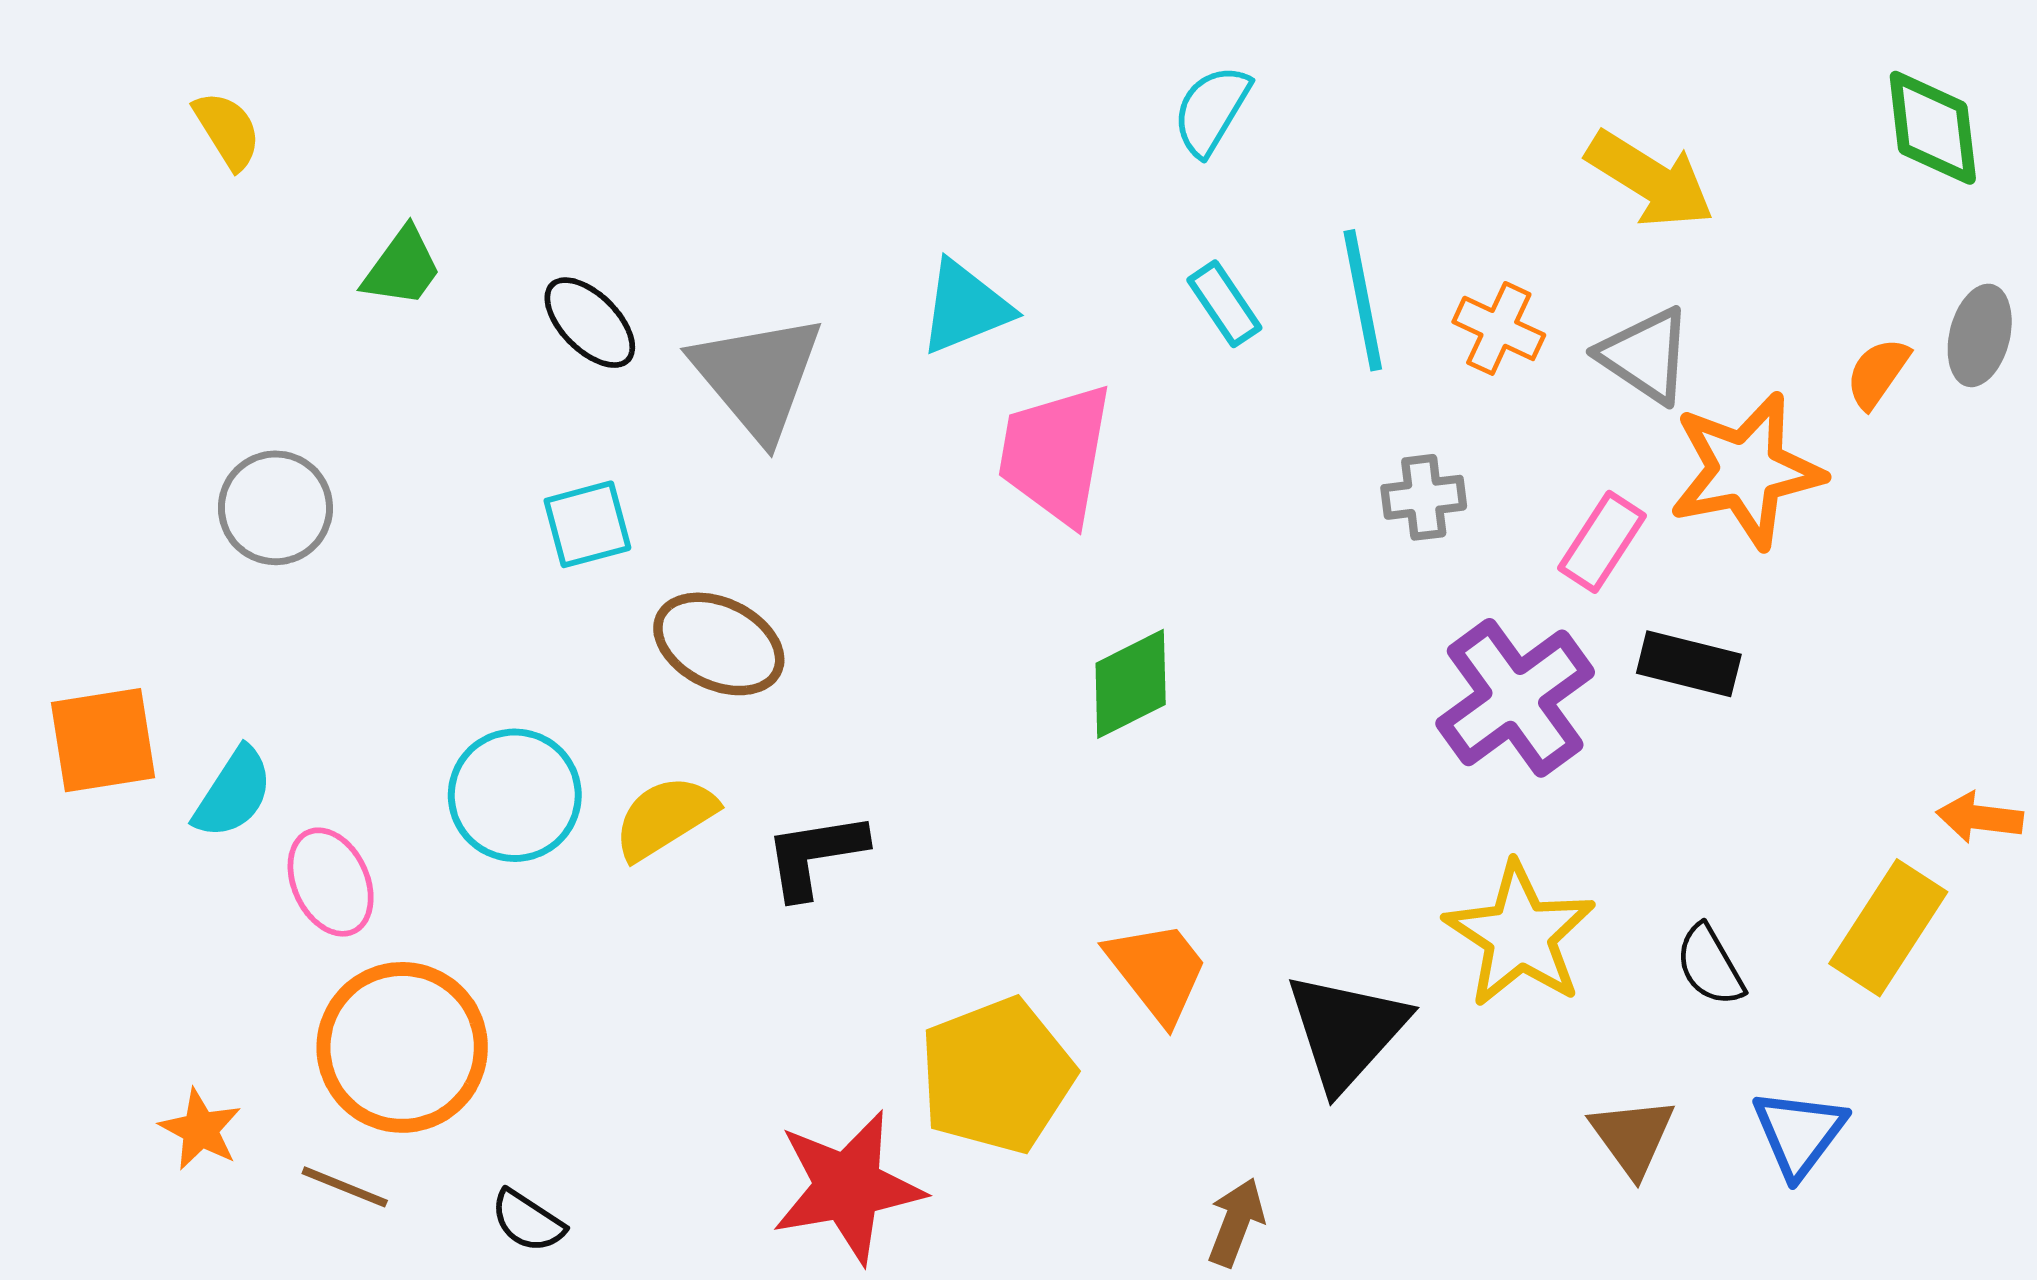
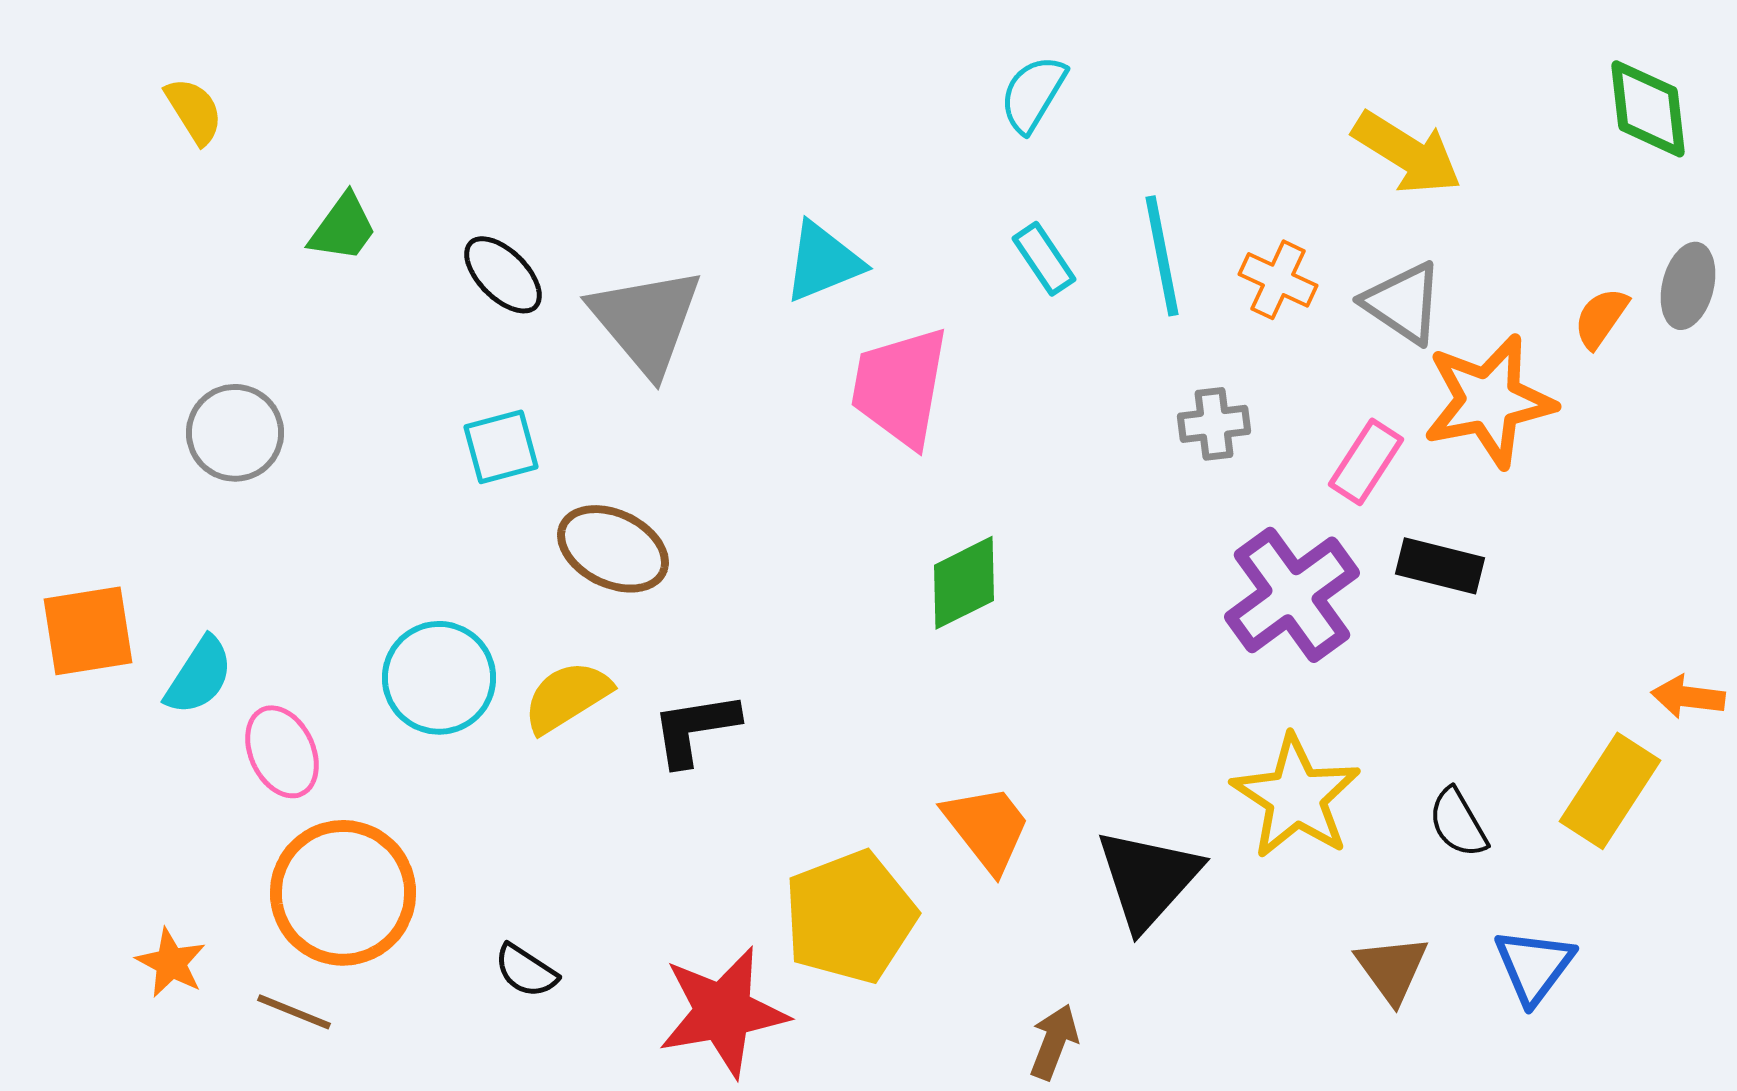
black semicircle: (528, 1221) -> (526, 971), moved

